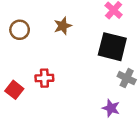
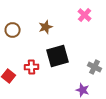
black square: (112, 47) -> (58, 56), moved, turned -30

